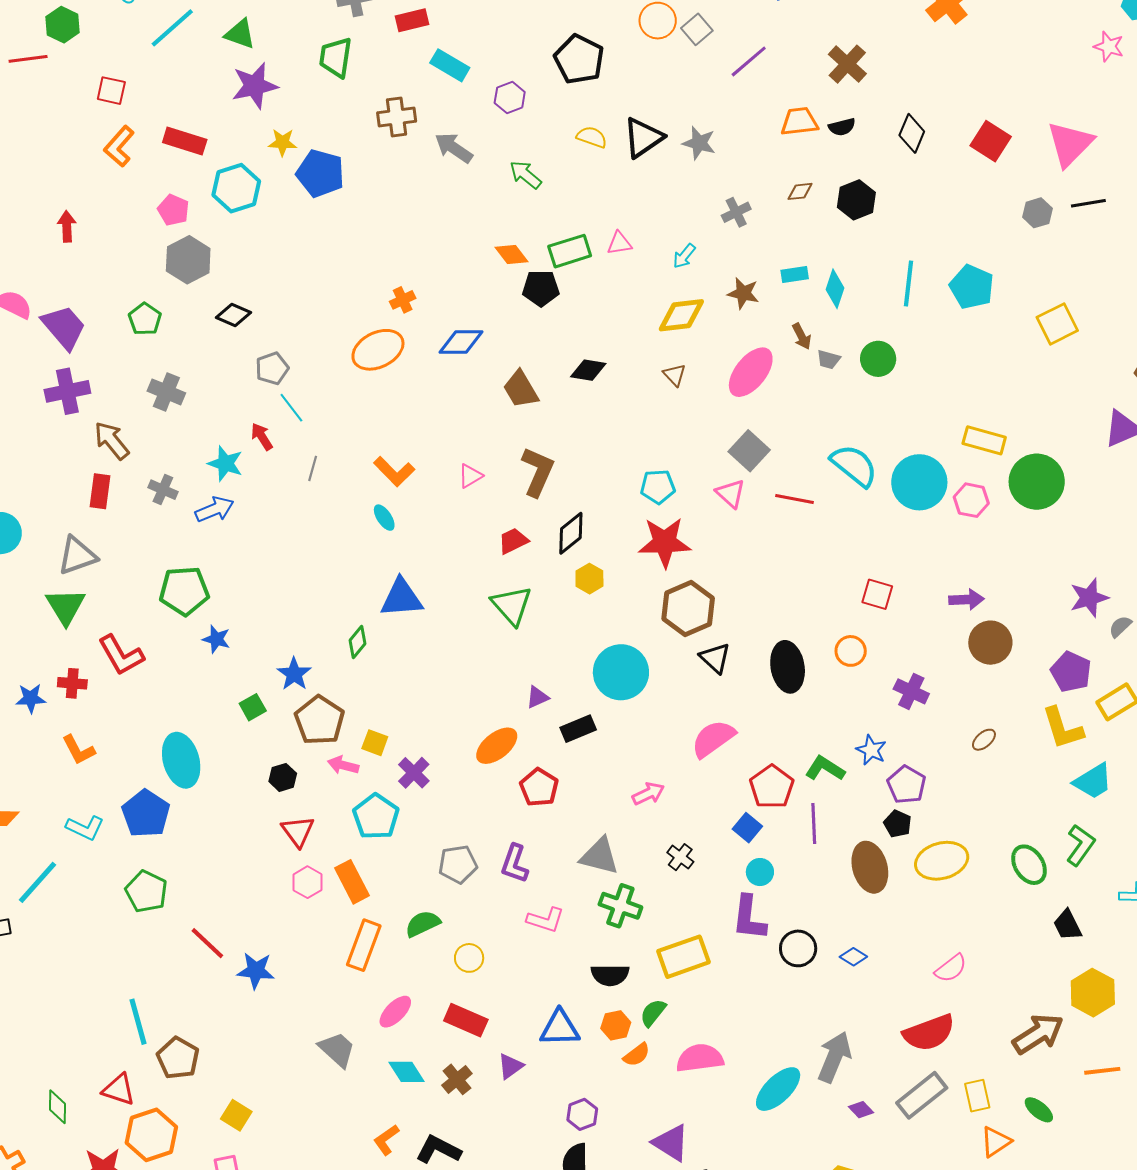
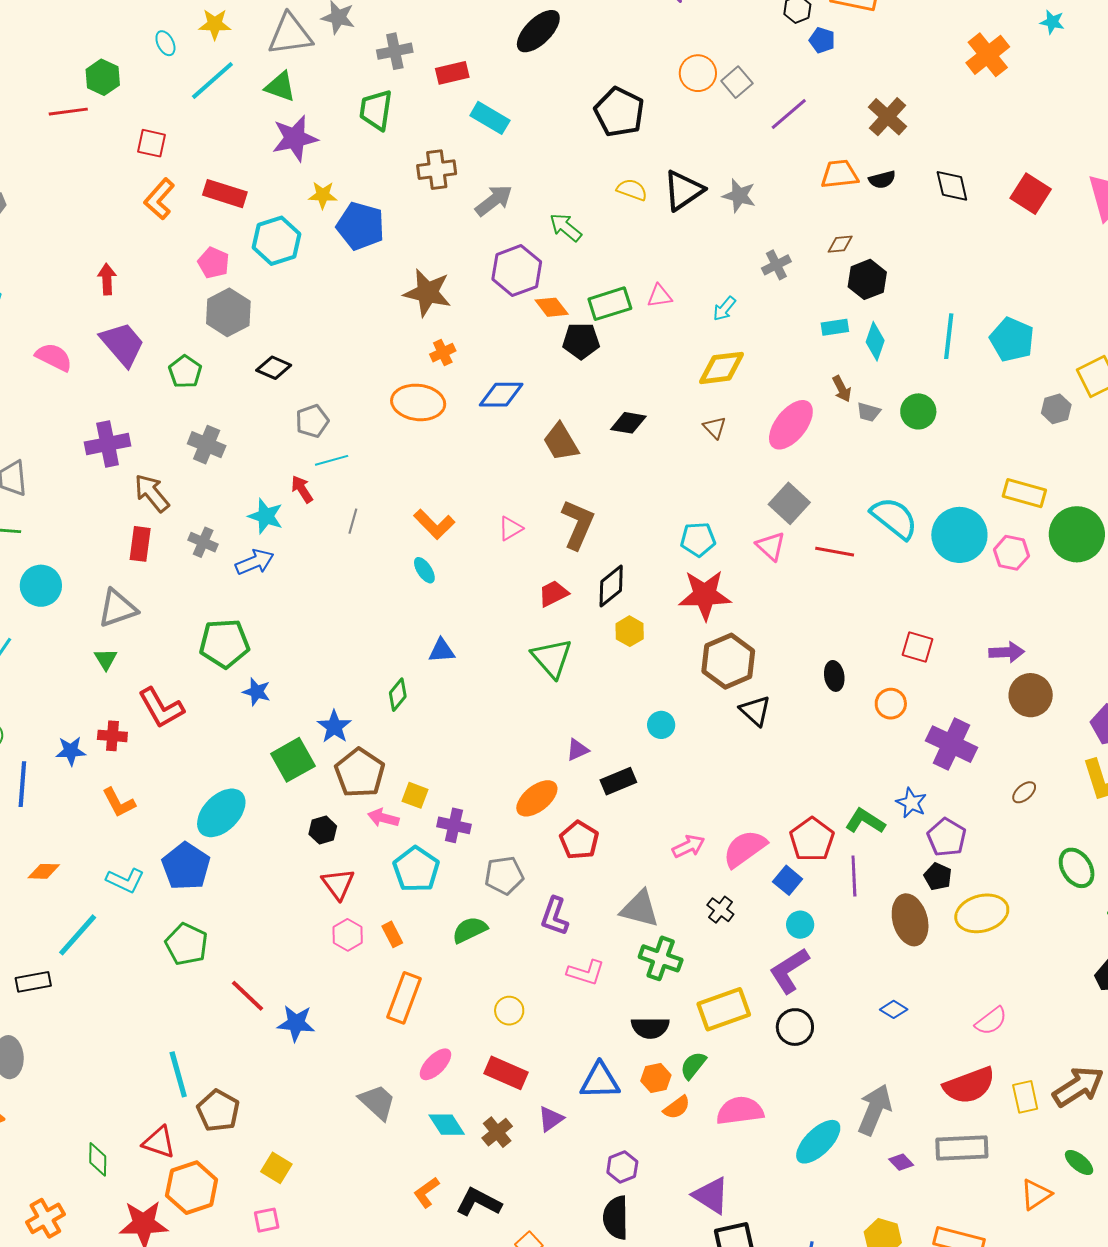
purple hexagon: (510, 98) -> (517, 271), moved, size x1.6
black diamond: (912, 133) -> (952, 186), turned -36
gray arrow: (454, 148) -> (494, 200), turned 108
black hexagon: (856, 200) -> (867, 279), moved
gray hexagon: (1037, 213) -> (1056, 409), moved
brown star: (743, 293) -> (427, 293), moved, size x1.5
purple trapezoid: (64, 327) -> (122, 344), moved
orange ellipse: (378, 350) -> (418, 402), turned 33
cyan line: (291, 408) -> (332, 460), turned -68
blue triangle: (402, 598) -> (442, 651), size x0.6
green triangle: (66, 606) -> (106, 659), size x0.6
black ellipse: (788, 667) -> (834, 676), moved, size x0.6
cyan circle: (621, 672) -> (661, 725), size x0.5
purple cross: (911, 691) -> (951, 744), size x1.4
green square: (253, 707) -> (293, 760), size x1.6
pink semicircle: (713, 739) -> (745, 849), moved
cyan ellipse: (181, 760) -> (221, 813), turned 60
purple cross: (414, 773) -> (454, 825), turned -32
gray pentagon: (458, 864) -> (504, 875), moved
green ellipse: (1029, 865) -> (1077, 868), moved
orange rectangle: (352, 882) -> (392, 934), size x0.6
purple L-shape: (749, 918) -> (789, 971), turned 51
green semicircle: (423, 924) -> (470, 930), moved
black circle: (798, 948) -> (795, 1027), moved
gray rectangle: (922, 1095) -> (962, 1148), turned 36
yellow rectangle: (977, 1096) -> (1025, 1097), moved

